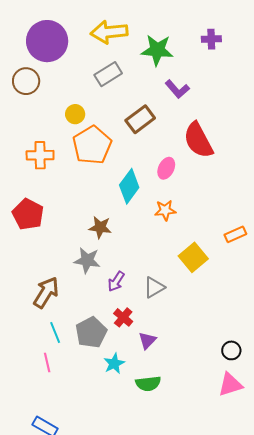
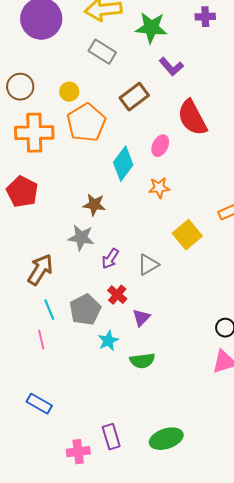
gray rectangle: (108, 74) -> (102, 52), turned 64
brown circle: (26, 81) -> (20, 87), moved
orange cross: (40, 155) -> (34, 133), size x1.4

